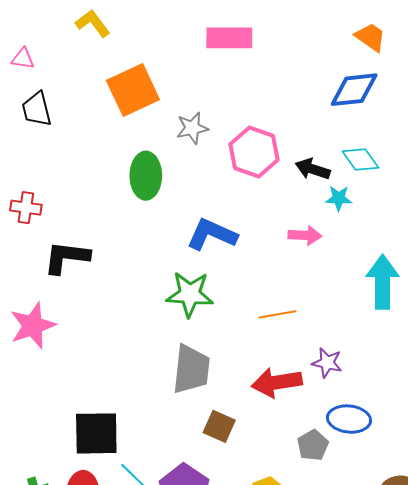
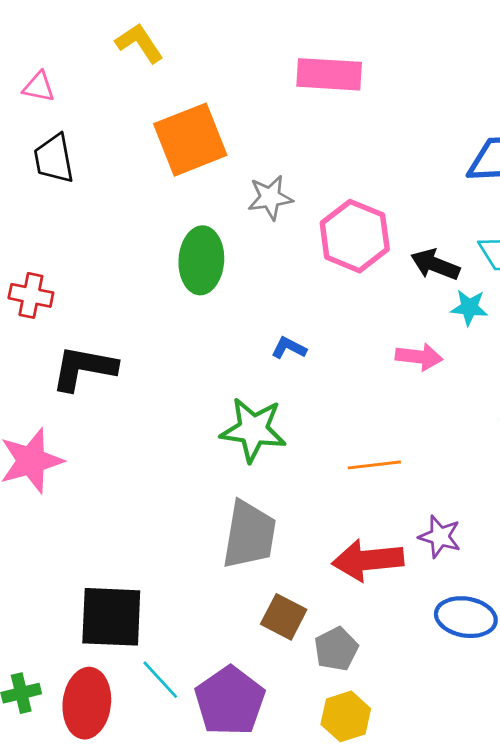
blue L-shape: (212, 234) -> (289, 348), size x0.5
gray pentagon: (313, 445) -> (336, 649), moved

